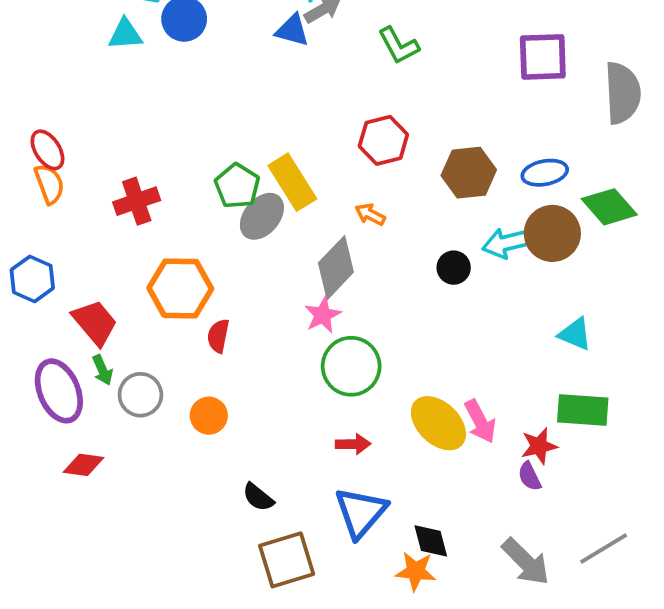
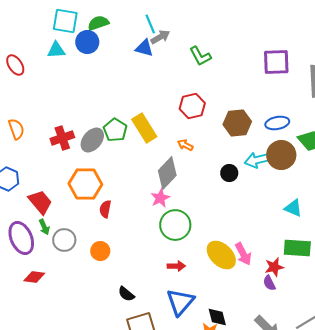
red ellipse: (47, 150) -> (15, 65), moved
gray ellipse: (262, 216) -> (92, 140), moved

